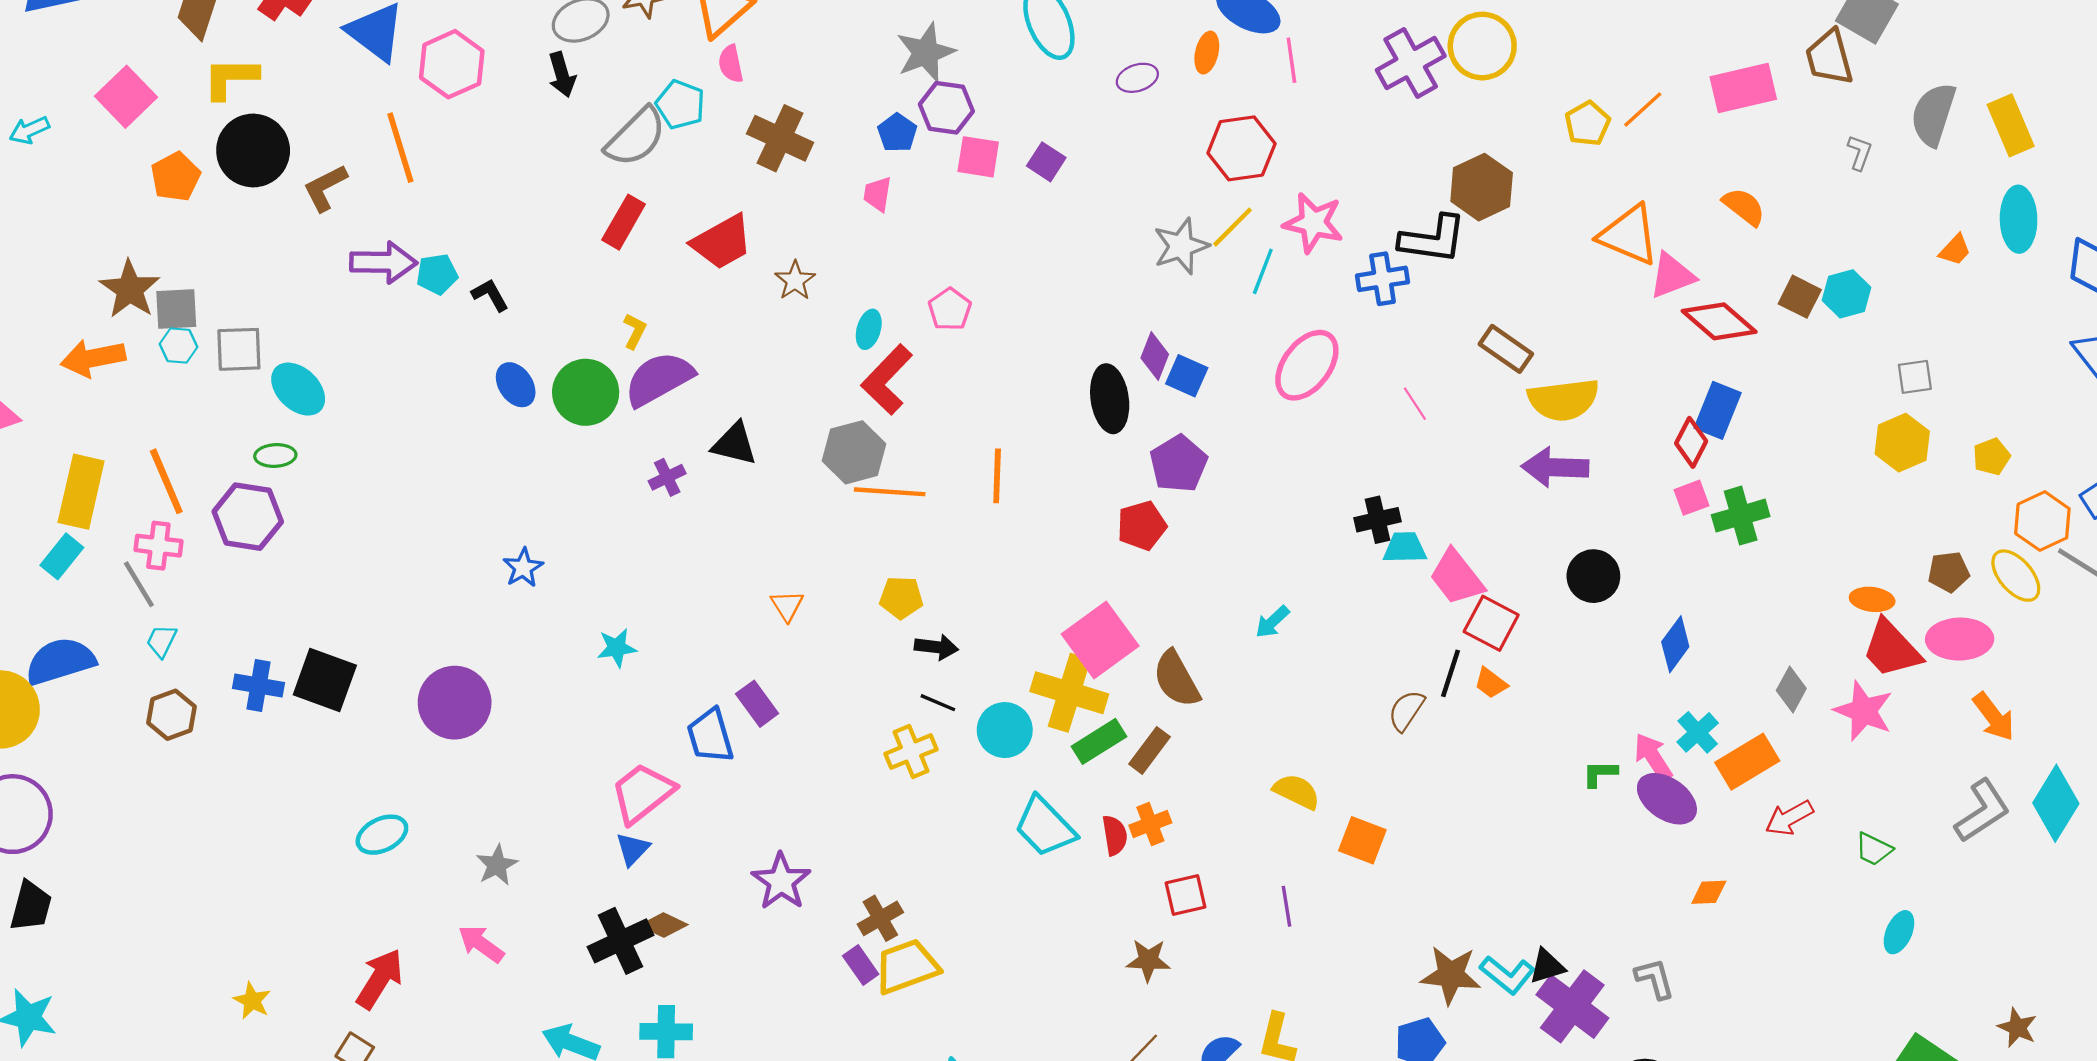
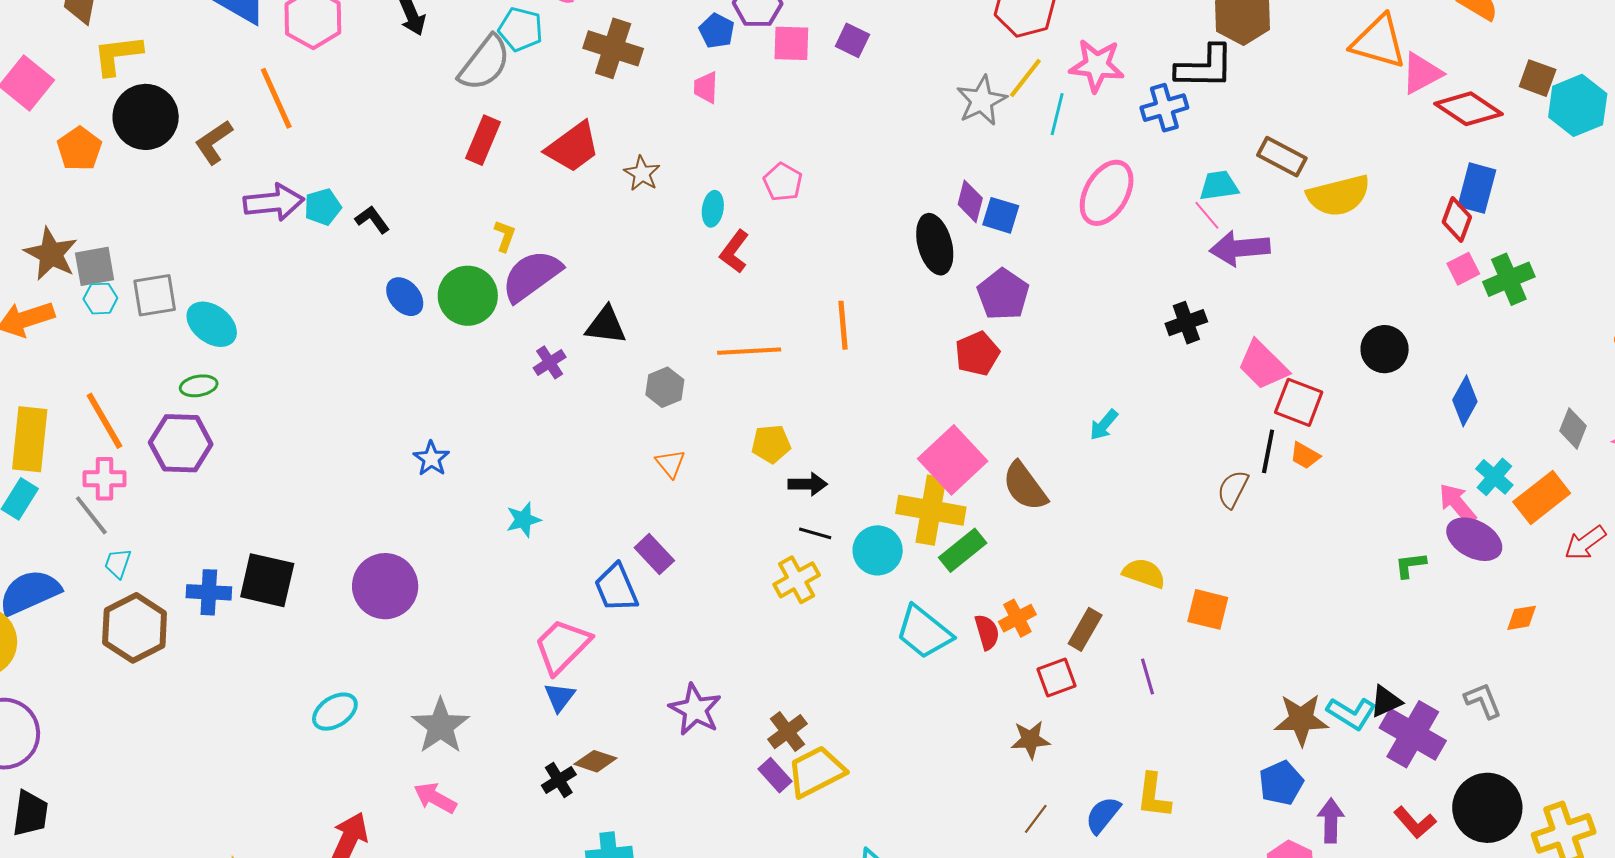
cyan hexagon: (1847, 294) -> (1578, 105), moved, size x1.4
red L-shape: (887, 380) -> (734, 252), size x0.7
gray hexagon: (854, 452) -> (665, 387), moved, size x0.7
purple arrow: (1555, 467) -> (1240, 248), moved
cyan trapezoid: (1405, 548) -> (1219, 186), moved
brown hexagon: (171, 715) -> (135, 628), size x1.5
brown rectangle: (1149, 750) -> (1085, 629), moved
green L-shape: (1600, 774) -> (1410, 565), moved
gray star: (497, 865) -> (440, 726), size x1.5
black cross: (621, 941) -> (559, 780), size x0.6

